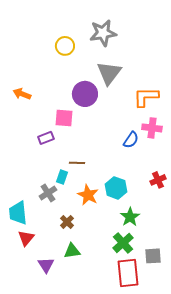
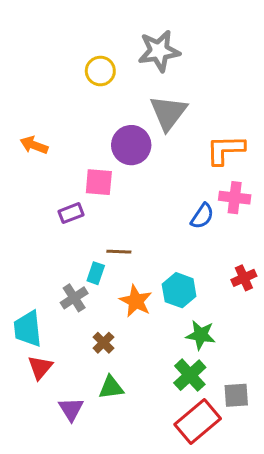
green star: (130, 217) -> (201, 335), turned -30
red rectangle: (128, 273) -> (198, 421), turned 56

